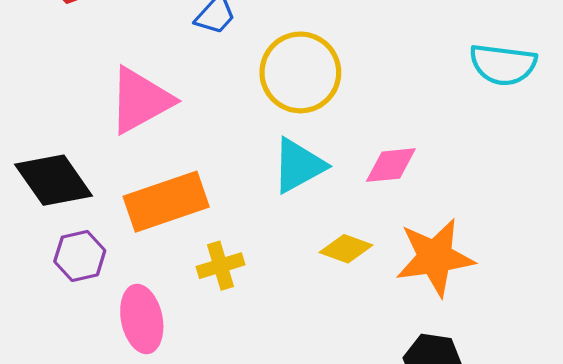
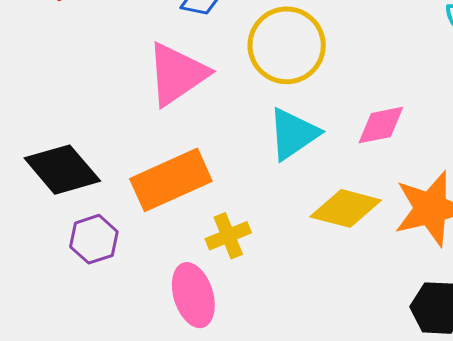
pink triangle: (140, 100) -> (177, 74), moved
yellow diamond: (346, 249) -> (346, 208), size x1.4
pink ellipse: (142, 319) -> (193, 295), moved

